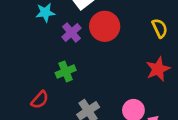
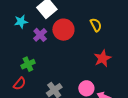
yellow semicircle: (160, 28) -> (96, 25), moved
green cross: (66, 71) -> (28, 64), moved

